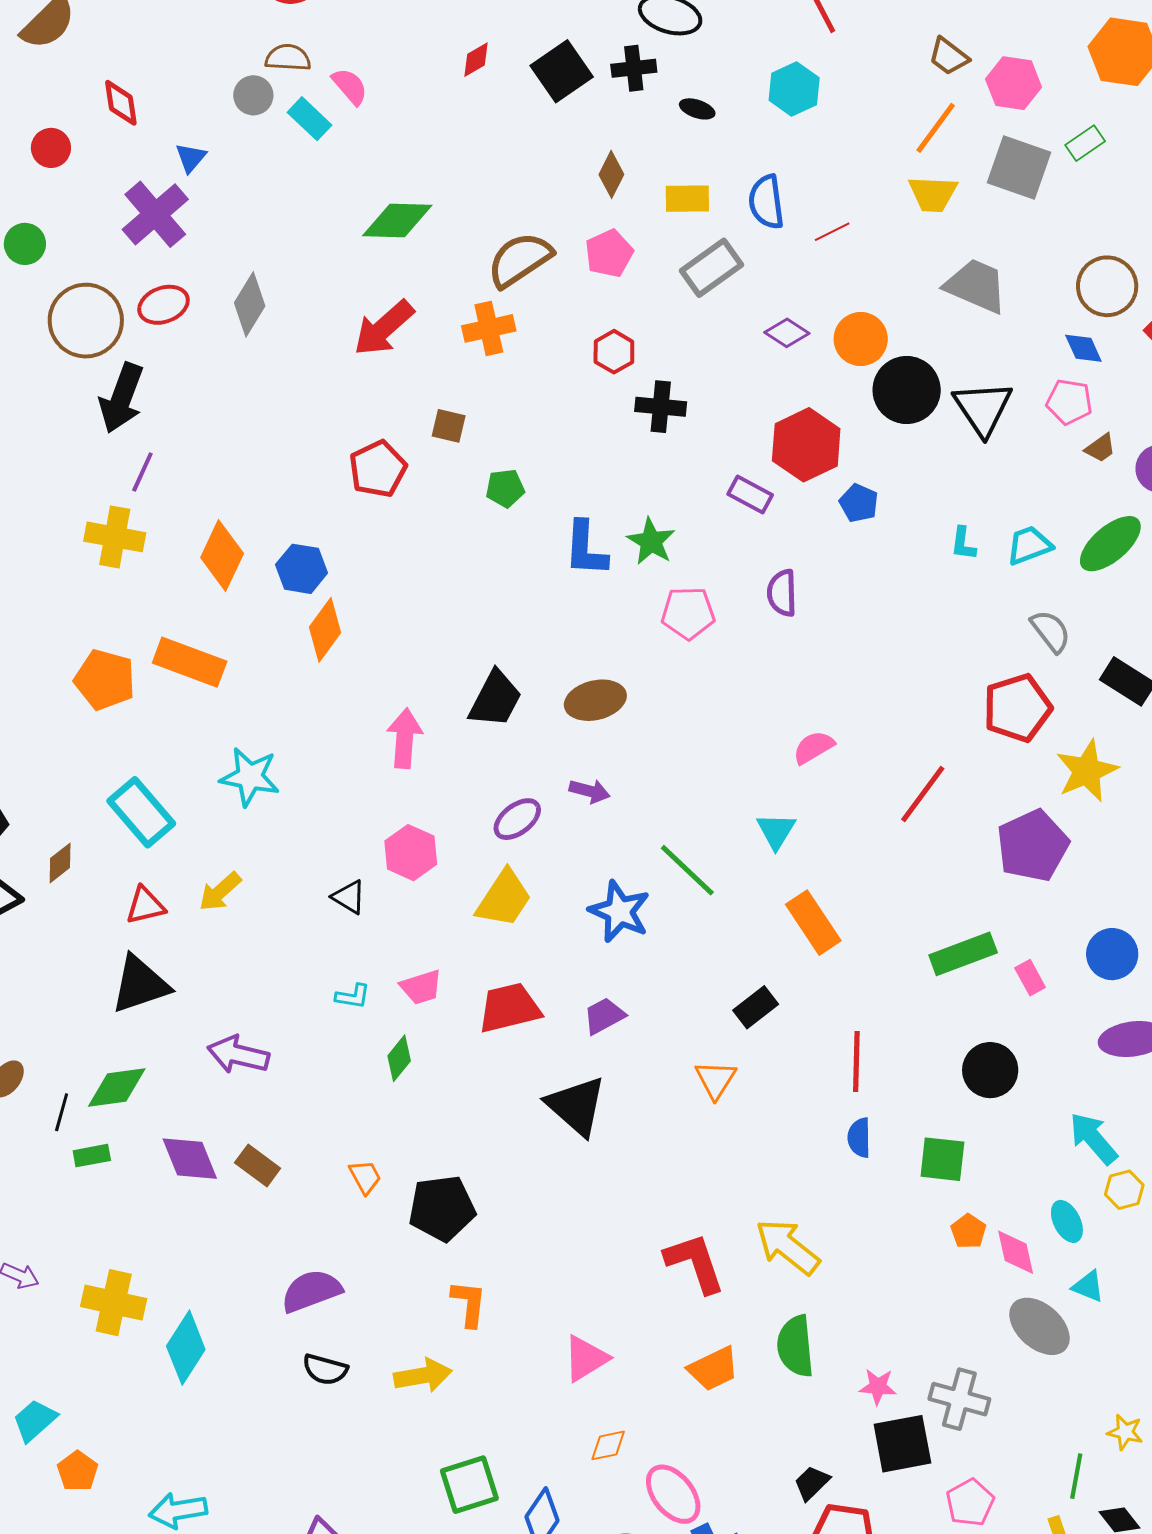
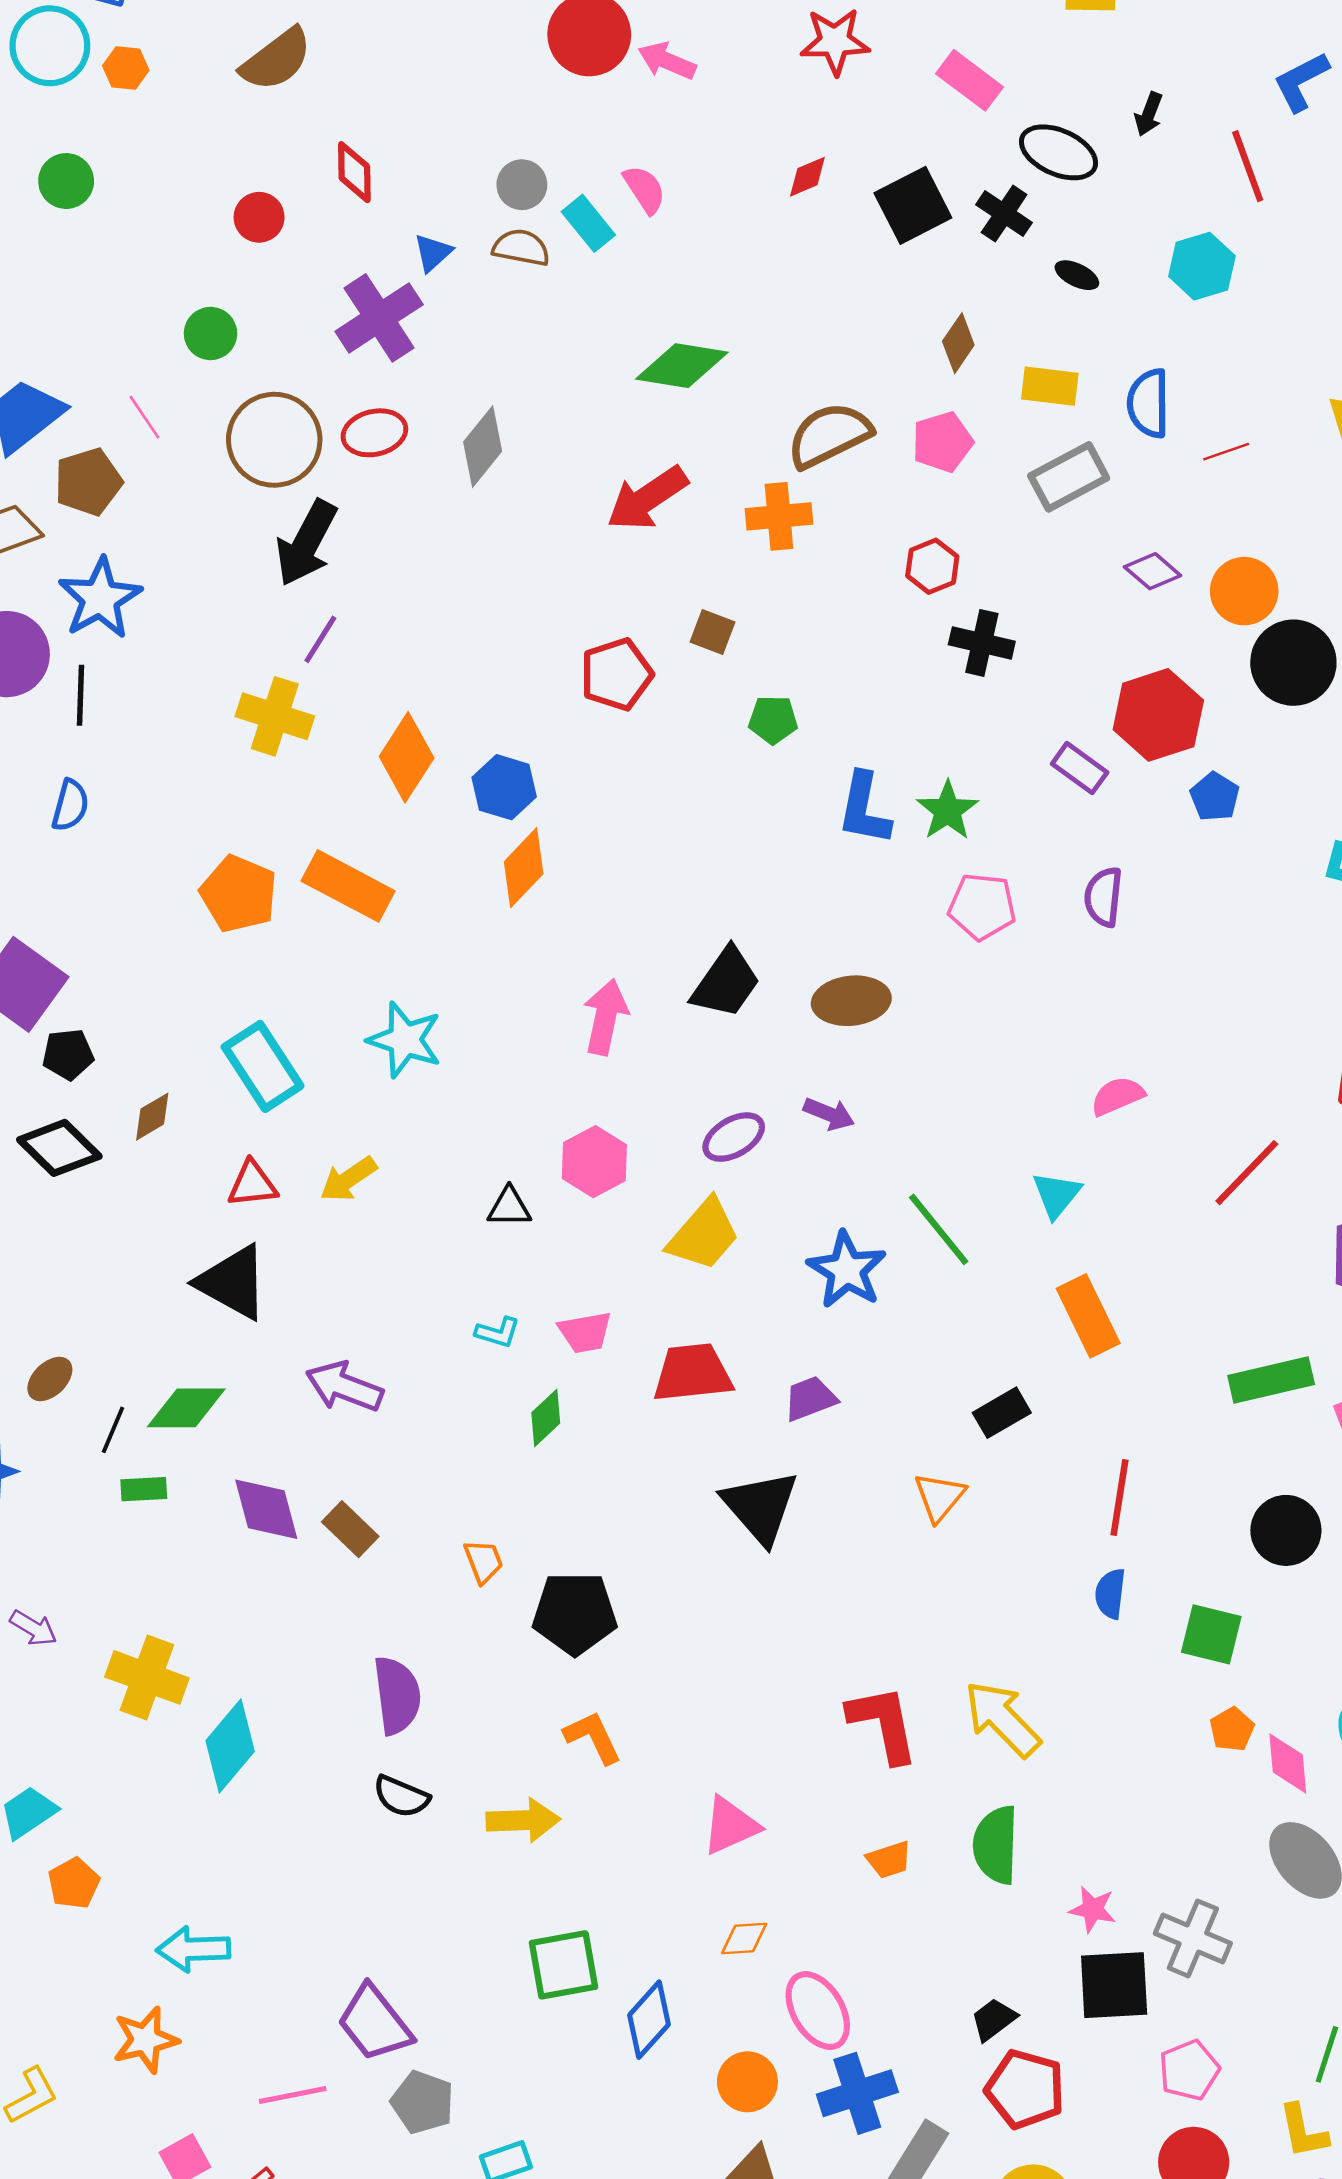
brown semicircle: (288, 58) -> (521, 248), moved
black cross: (634, 68) -> (1004, 214), turned 33
black triangle: (349, 897) -> (509, 1207), turned -39
black triangle: (140, 984) -> (233, 1282), turned 40
purple semicircle: (311, 1291) -> (397, 1695), turned 96
orange L-shape: (469, 1303) -> (593, 1737), turned -39
orange trapezoid: (713, 1369) -> (889, 1860), size x0.7

